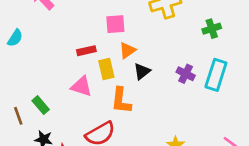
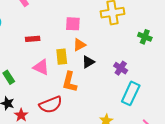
green cross: (212, 29) -> (145, 37), turned 32
red rectangle: (86, 51) -> (33, 39), moved
cyan rectangle: (216, 75) -> (131, 93), moved

